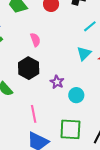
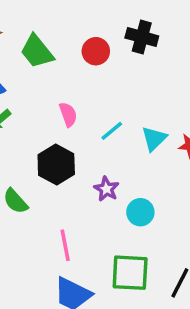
cyan line: (90, 26) -> (112, 131), moved

